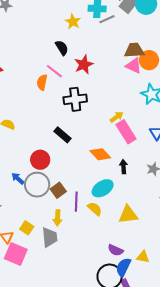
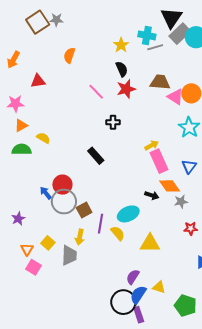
black semicircle: (62, 48) -> (122, 69), moved
brown trapezoid: (134, 50) -> (160, 82), moved
orange semicircle: (42, 82) -> (69, 55), moved
black cross: (75, 99) -> (113, 122), size x0.6
orange diamond: (100, 154) -> (170, 186), moved
red circle: (40, 160) -> (62, 185), moved
black arrow: (123, 167) -> (152, 195), turned 104
purple semicircle: (116, 250) -> (133, 277), turned 91
pink square: (16, 254) -> (34, 267), size x0.7

